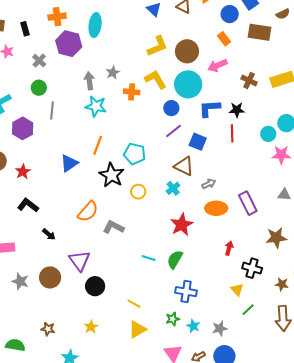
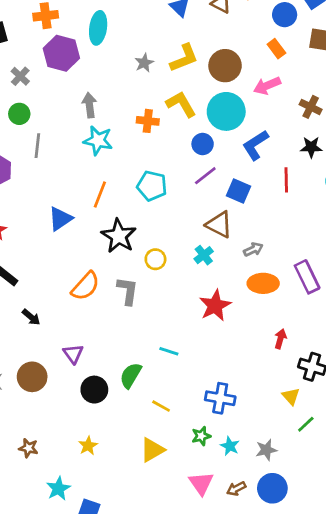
gray star: (113, 73) -> (144, 63), moved
blue L-shape: (210, 108) -> (255, 145), turned -30
black star: (237, 110) -> (311, 147), moved
cyan pentagon: (135, 154) -> (152, 186), moved
gray L-shape: (114, 227) -> (128, 291), moved, turned 70
green semicircle: (175, 259) -> (131, 375), moved
purple triangle: (80, 261) -> (73, 354), size x0.7
yellow line: (134, 304) -> (161, 406), moved

